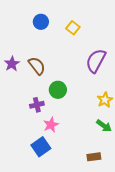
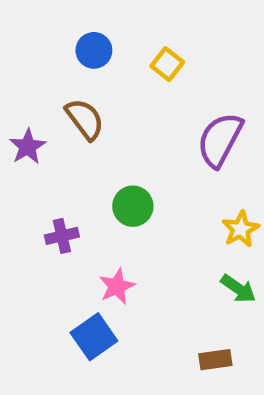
brown semicircle: (37, 66) -> (85, 119), moved
purple cross: (37, 105) -> (62, 236), moved

